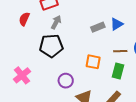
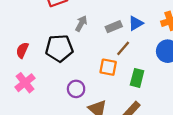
red semicircle: (24, 19) -> (22, 50), moved
gray arrow: (56, 22) -> (81, 24), moved
brown line: (120, 51) -> (123, 48), moved, turned -48

